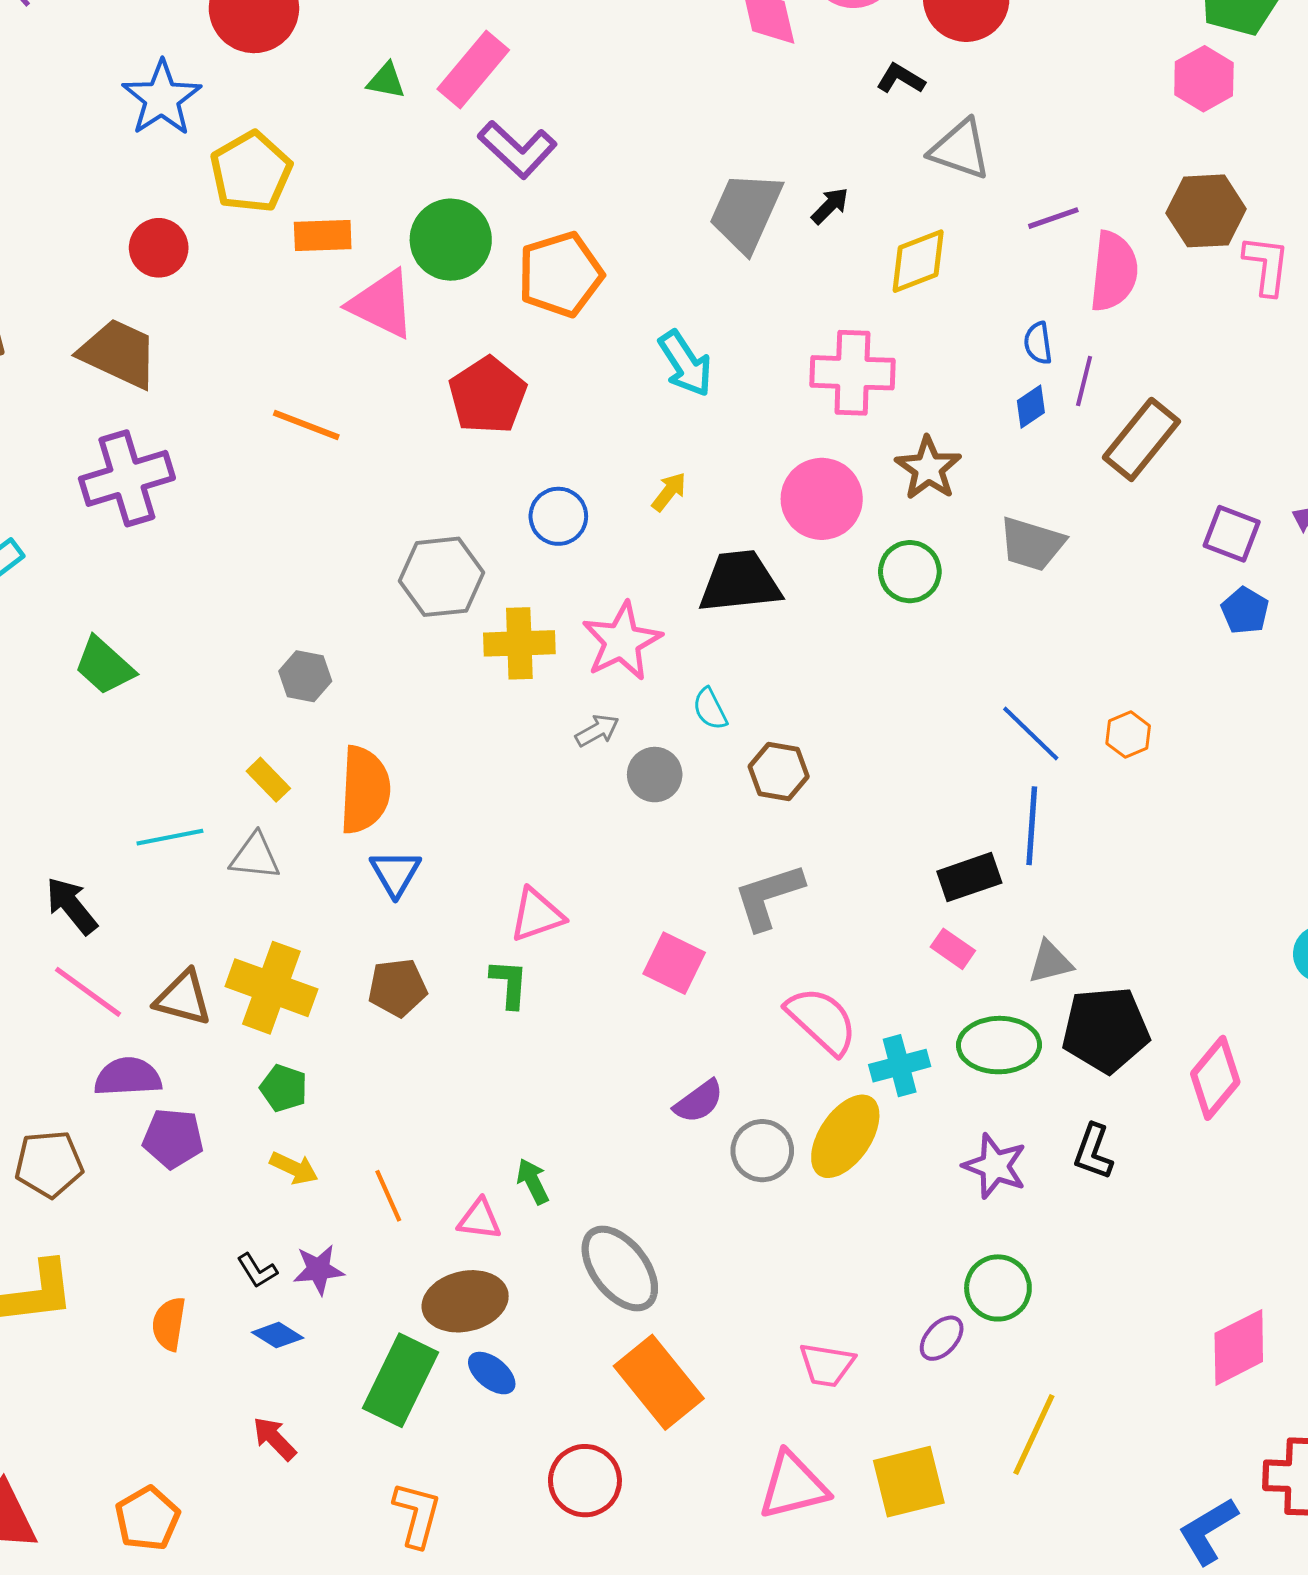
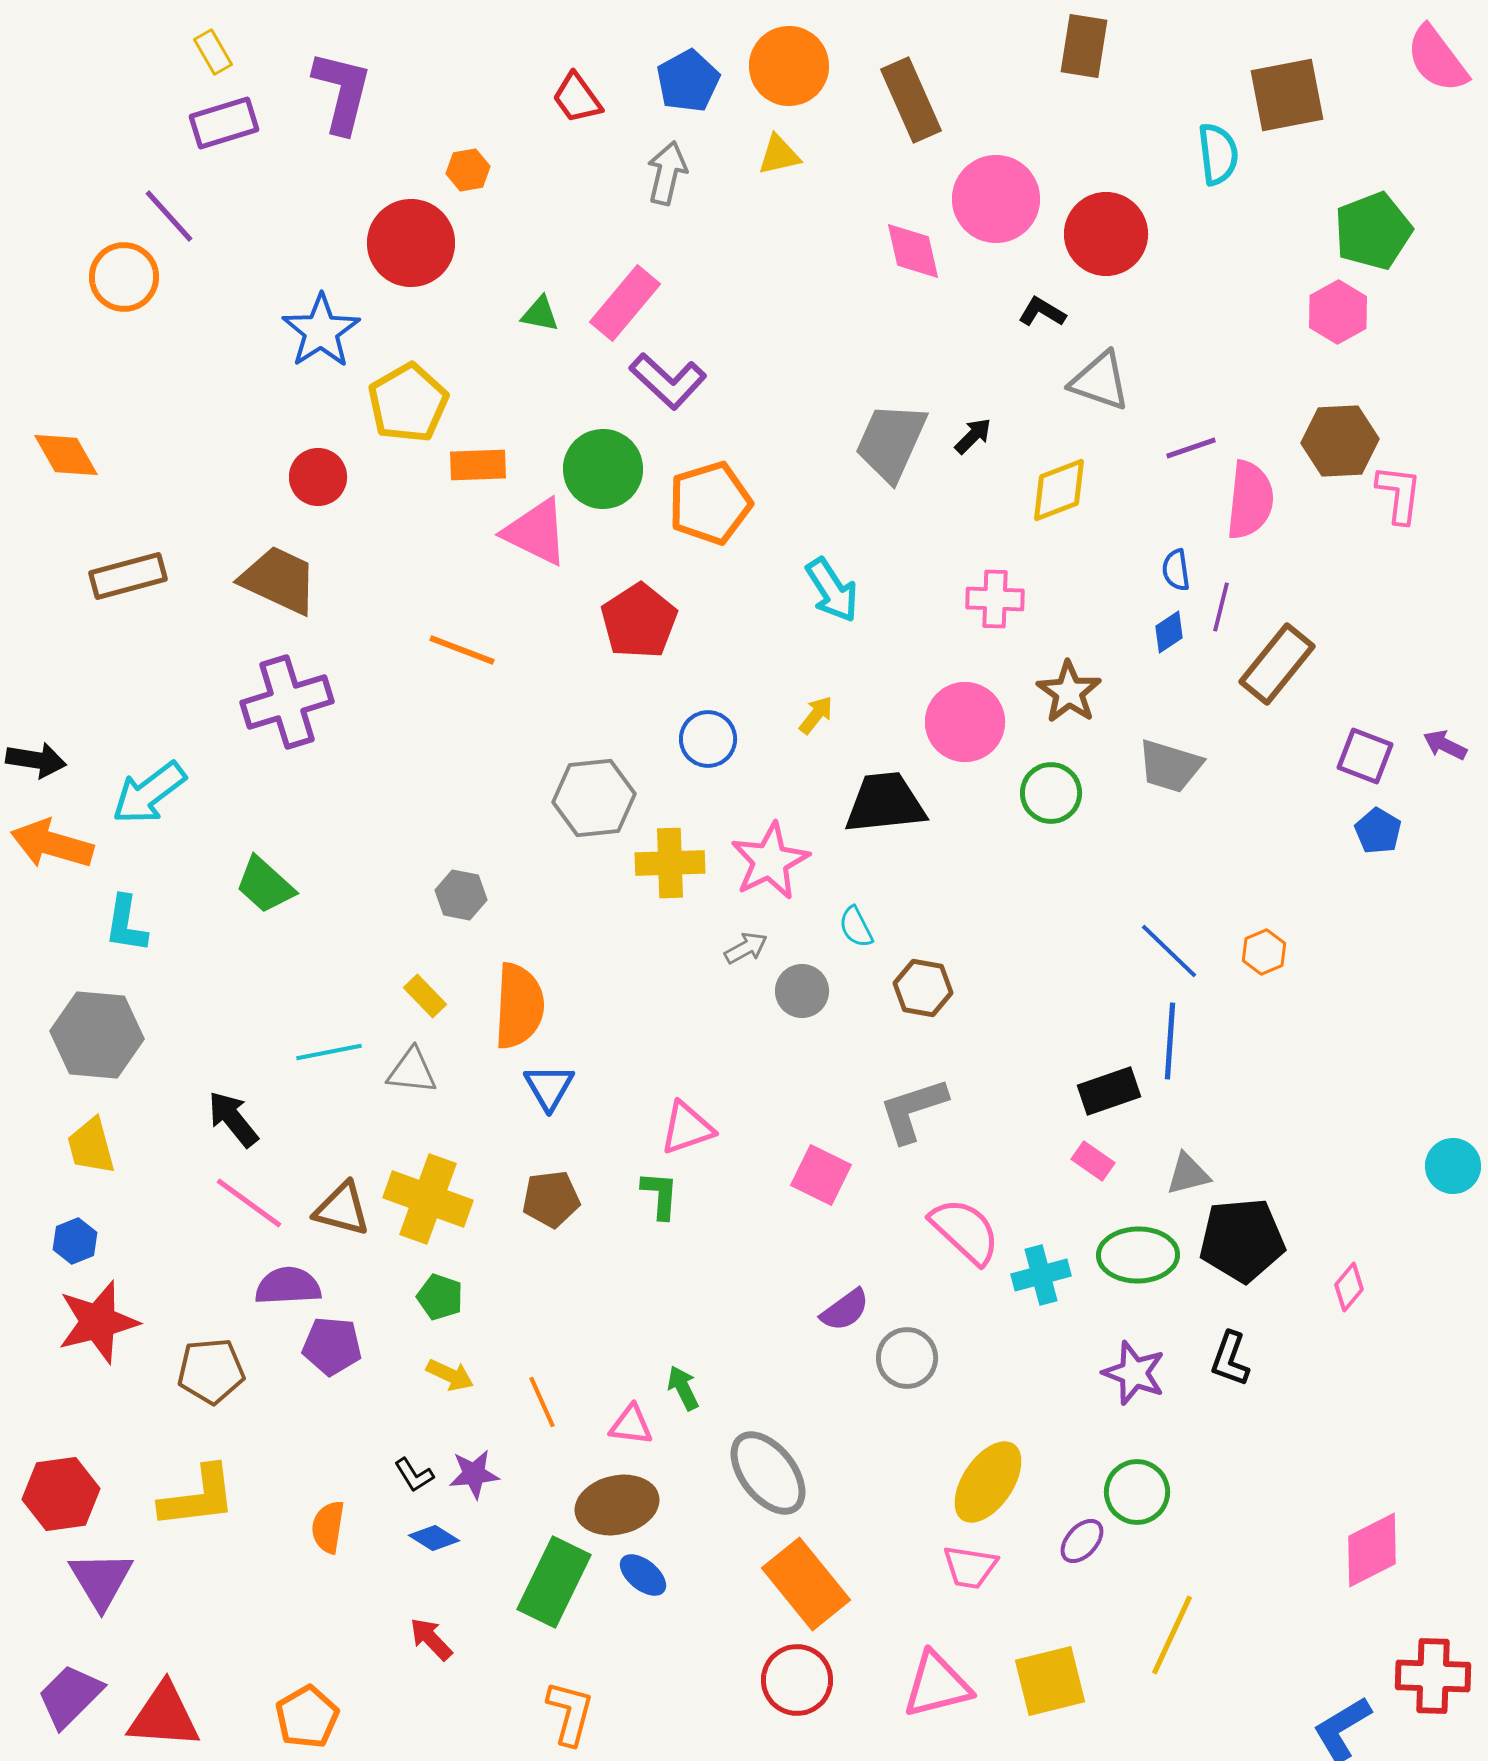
pink cross: (852, 373) -> (995, 599), size x0.7
pink diamond: (1215, 1078) -> (1349, 1287), size x0.6
yellow ellipse: (845, 1136) -> (988, 1482), moved
red circle: (585, 1481) -> (797, 1680), moved

